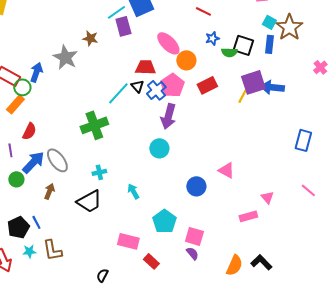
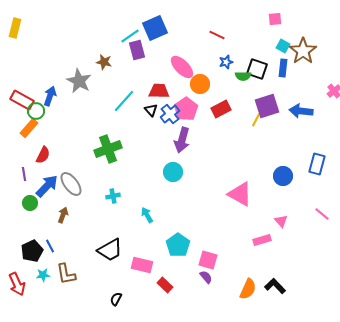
blue arrow: (272, 87) -> (301, 111), moved
cyan line: (118, 93) -> (124, 101), moved
pink triangle: (226, 170) -> (240, 194), size x1.5
blue circle: (196, 186) -> (283, 176), moved
black trapezoid: (89, 201) -> (110, 250), moved

